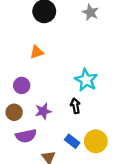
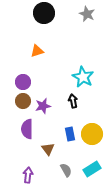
brown circle: (14, 112) -> (23, 101), moved
purple semicircle: (26, 136) -> (27, 129), turned 102
blue rectangle: (72, 141) -> (70, 134), turned 40

